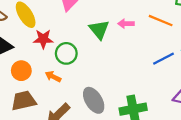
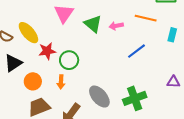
green triangle: (99, 30) -> (93, 24), moved
blue line: (163, 59) -> (137, 51), moved
orange arrow: (53, 77) -> (61, 82), turned -104

